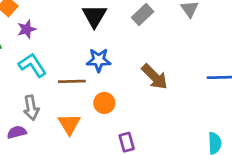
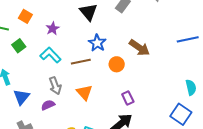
purple star: (26, 29) -> (53, 28), moved
blue star: (99, 60) -> (97, 43), turned -30
orange circle: (104, 103) -> (117, 64), moved

